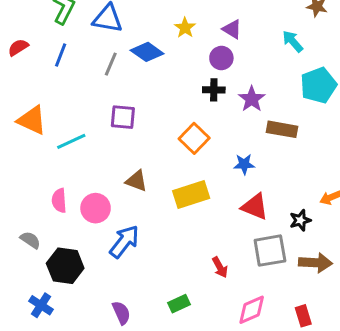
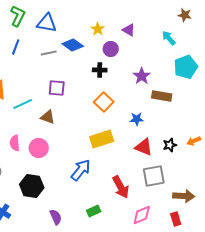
purple circle: (221, 58) -> (111, 49), moved
gray line: (111, 64) -> (49, 53), turned 56
black cross: (214, 90) -> (100, 70), moved
brown triangle: (136, 181) -> (48, 117), moved
black star: (300, 220) -> (170, 145), moved
blue arrow: (124, 241) -> (81, 170), moved
brown arrow: (315, 263) -> (184, 196), moved
black hexagon: (65, 266) -> (32, 186), moved
red arrow: (220, 267) -> (121, 187), size x1.6

